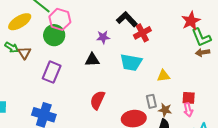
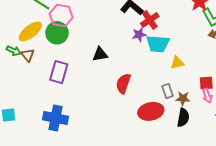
yellow ellipse: (20, 22) -> (30, 31), moved
purple star: (103, 37) -> (139, 35), moved
cyan trapezoid: (131, 62) -> (158, 44), moved
red semicircle: (97, 100) -> (123, 83), moved

